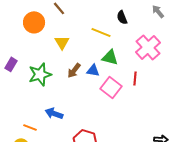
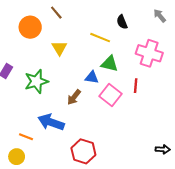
pink cross: (148, 47) -> (149, 53), turned -30
brown arrow: (74, 70) -> (74, 97), moved
blue arrow: (54, 113) -> (51, 122), size x1.4

